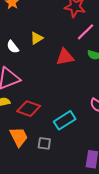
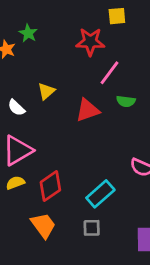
red diamond: (29, 109) -> (50, 186), turned -45
gray square: (44, 143) -> (92, 228), moved

